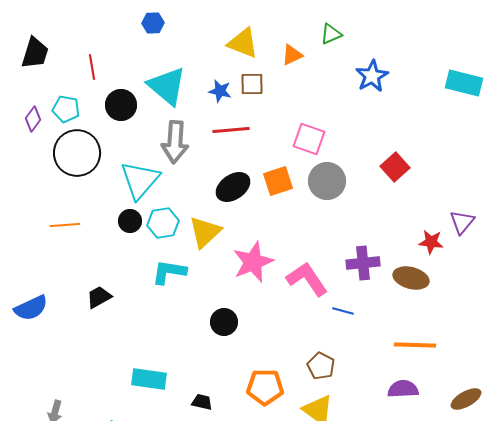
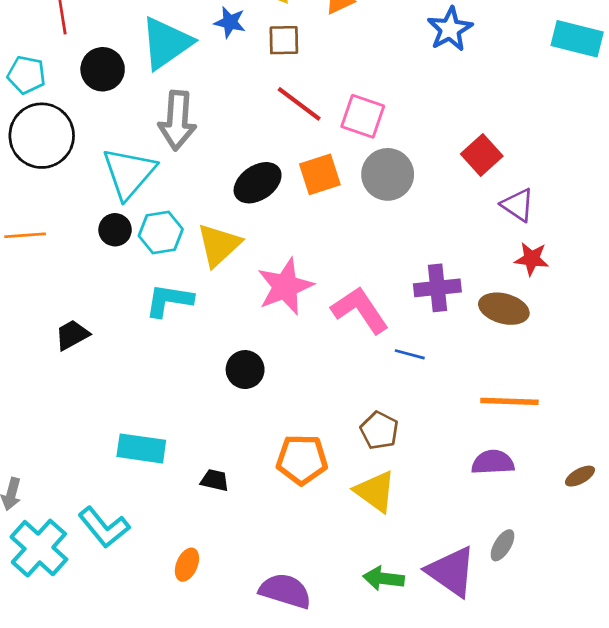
cyan triangle: (167, 86) -> (166, 43), turned 45
blue star: (220, 91) -> (230, 22), moved
red line: (231, 130) -> (299, 104), moved, turned 42
purple triangle: (462, 222) -> (518, 205), moved, turned -36
brown ellipse: (466, 399) -> (580, 476), size x0.7

